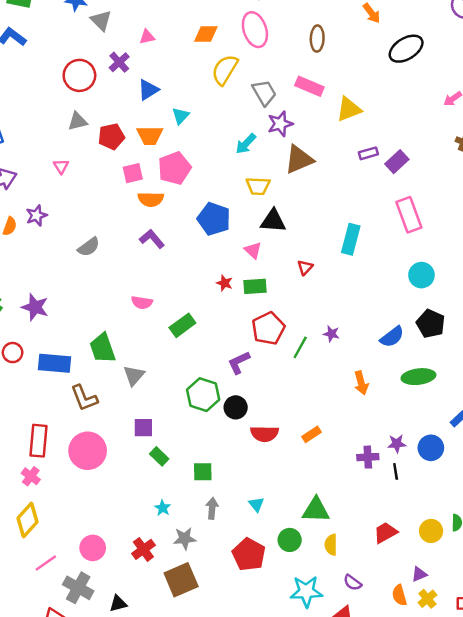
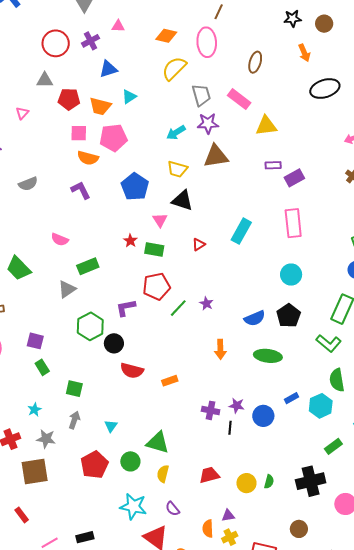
green trapezoid: (103, 348) -> (19, 268), turned -40
gray triangle: (134, 375) -> (67, 289), moved

